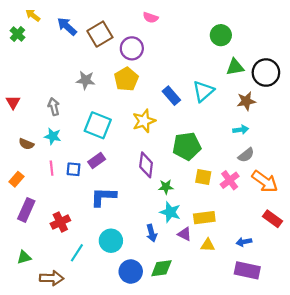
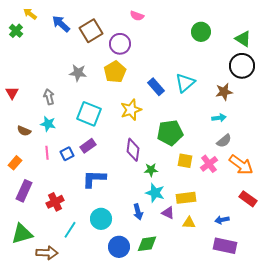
green triangle: (235, 67) -> (243, 39), moved, turned 42
blue square: (74, 169) -> (67, 154), turned -32
green triangle: (24, 257) -> (22, 234), size x1.6

